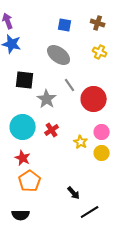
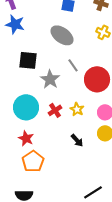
yellow star: (81, 142) -> (77, 109), moved
black arrow: (74, 193) -> (77, 140), moved

